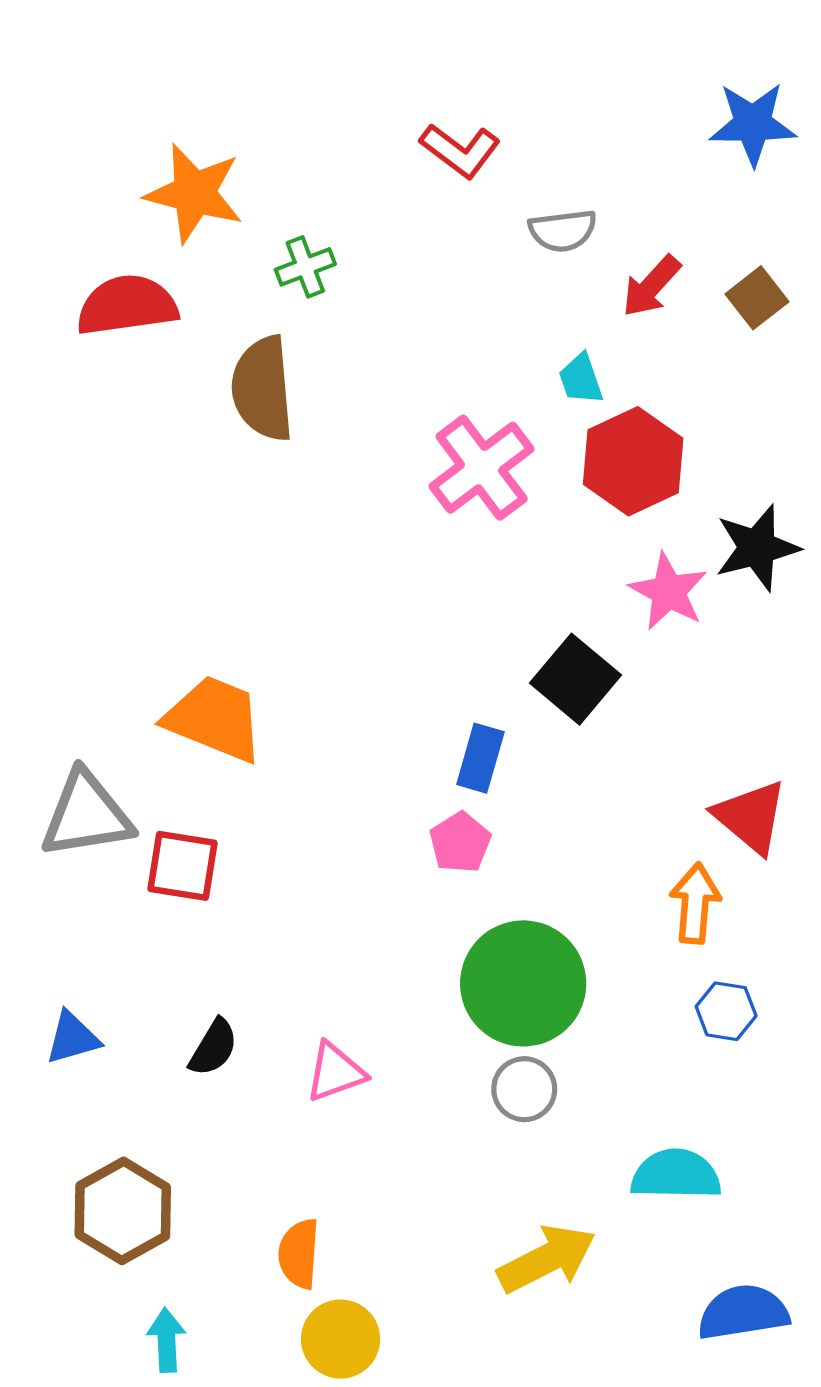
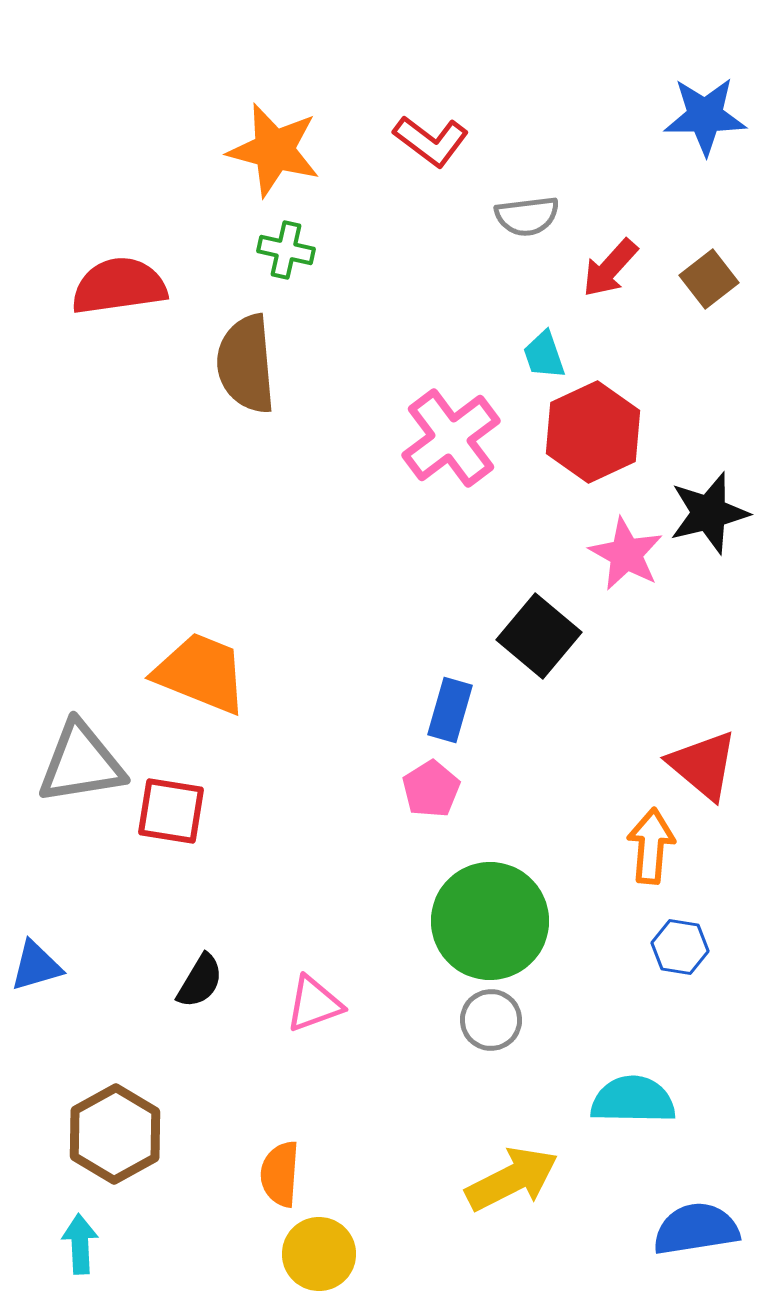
orange star: (194, 193) -> (274, 150), moved
green cross: (305, 267) -> (286, 250), turned 34
blue triangle: (73, 1038) -> (36, 966), moved
cyan arrow: (166, 1340) -> (80, 1244), moved

